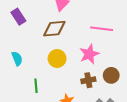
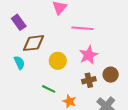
brown diamond: (54, 29) -> (34, 43), moved
pink line: (102, 29) -> (82, 28), moved
green line: (36, 86) -> (49, 89), moved, turned -56

